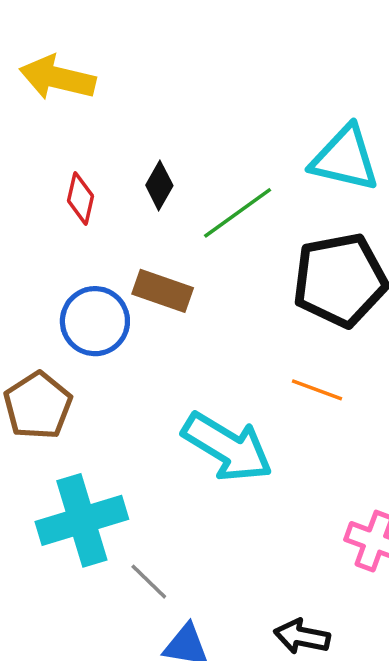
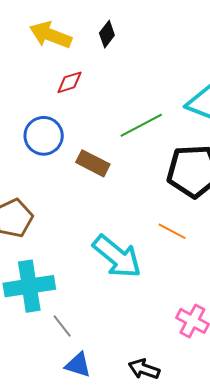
black diamond: (159, 185) -> (107, 34), moved
red diamond: (81, 198) -> (70, 82), moved, turned 52
blue circle: (95, 321) -> (44, 136), moved

